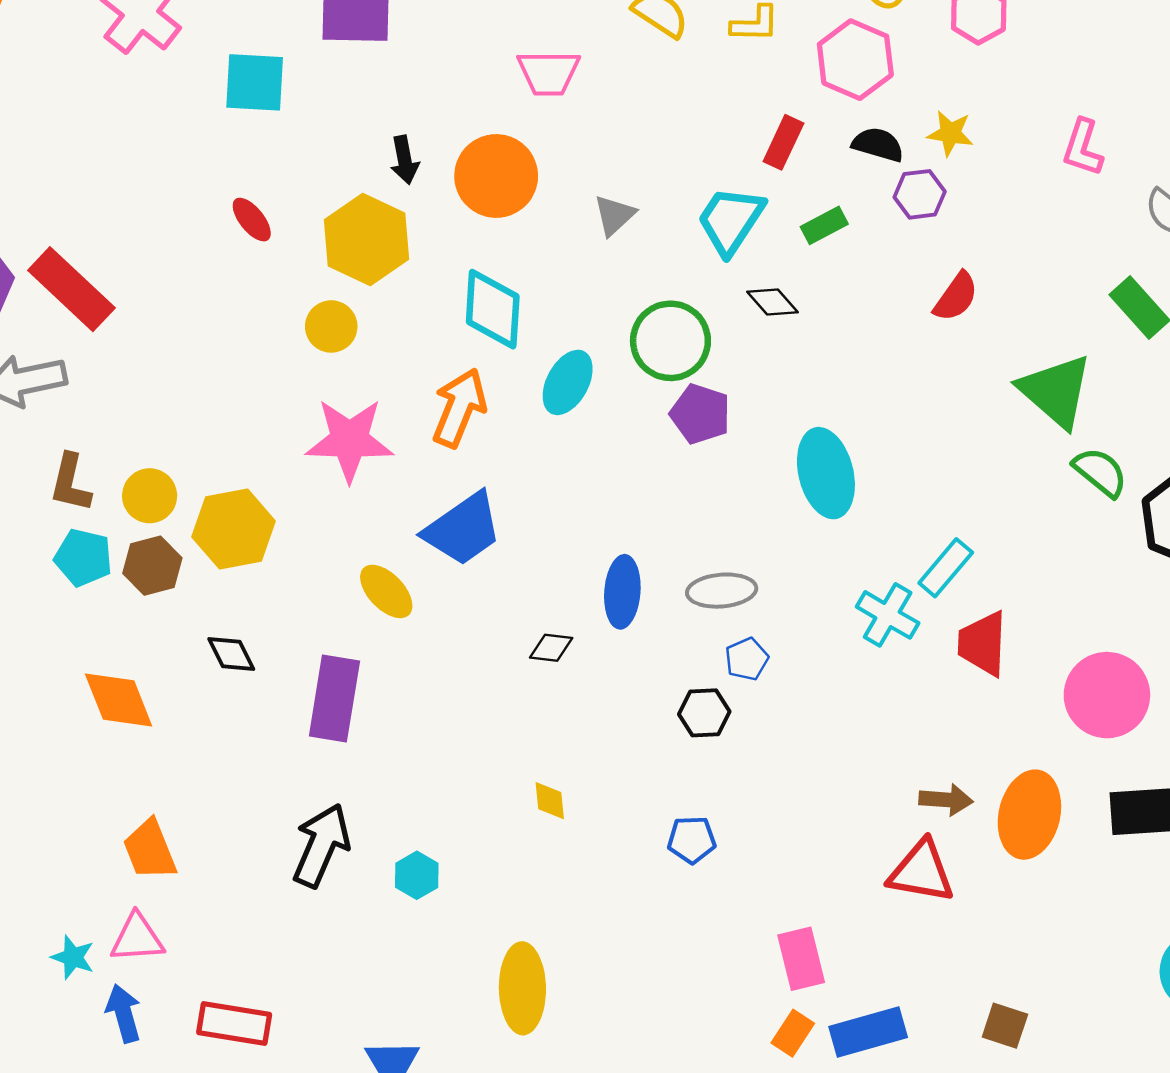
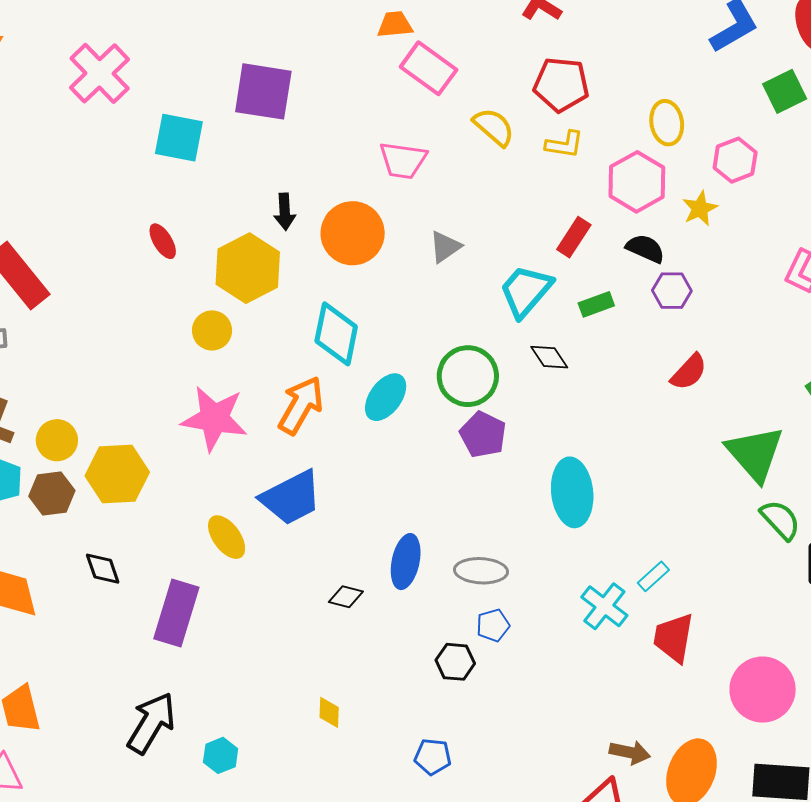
yellow star: (950, 133) -> (700, 208), moved, turned 30
gray triangle: (614, 215) -> (445, 247), moved
cyan rectangle: (946, 568) -> (653, 576), size x0.7

